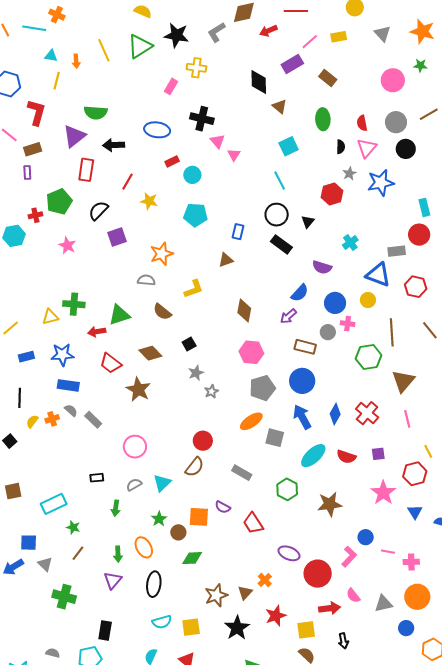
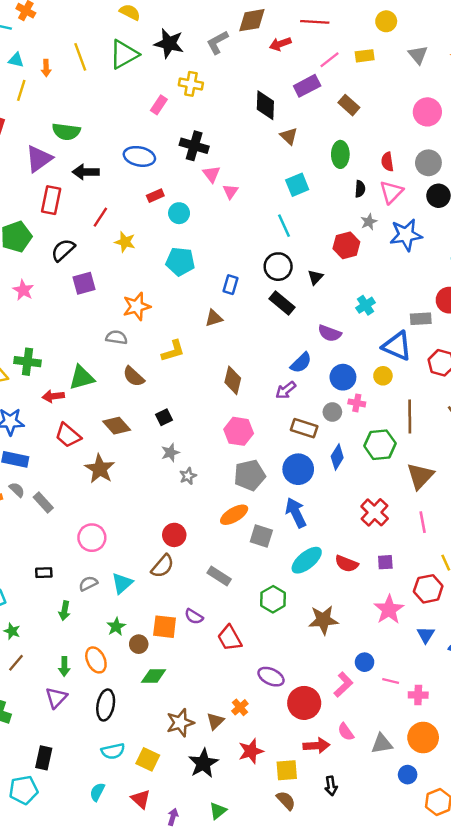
blue diamond: (335, 414) -> (337, 457), moved
yellow square: (191, 627) -> (148, 759), turned 30

